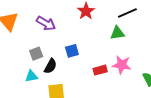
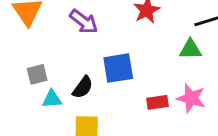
blue square: (72, 51) -> (118, 68), size x1.5
gray square: (36, 54) -> (37, 74), moved

